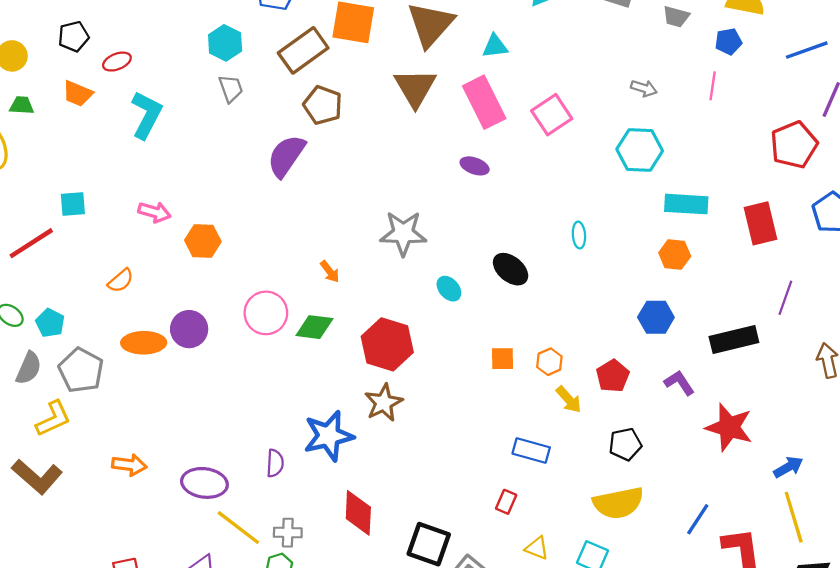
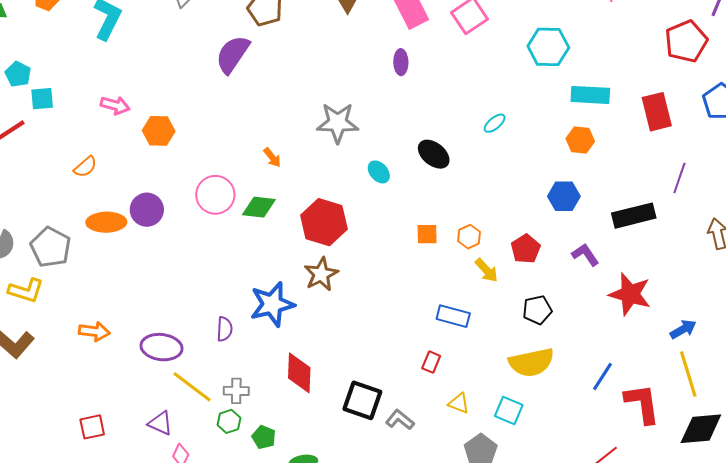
purple ellipse: (475, 166) -> (401, 62), turned 70
cyan ellipse: (579, 235) -> (495, 123), turned 55
cyan pentagon: (50, 323) -> (18, 74), moved
yellow L-shape: (53, 419) -> (26, 291), turned 42

